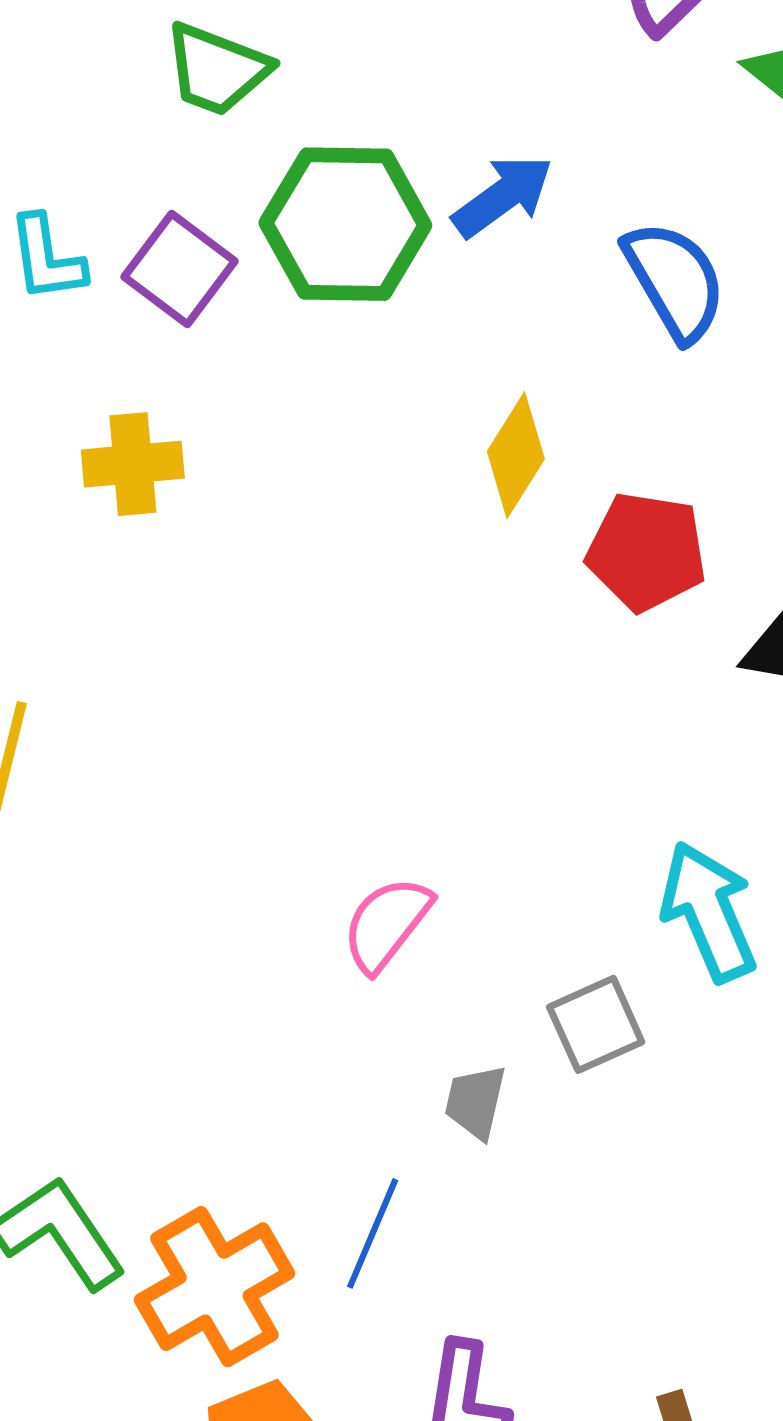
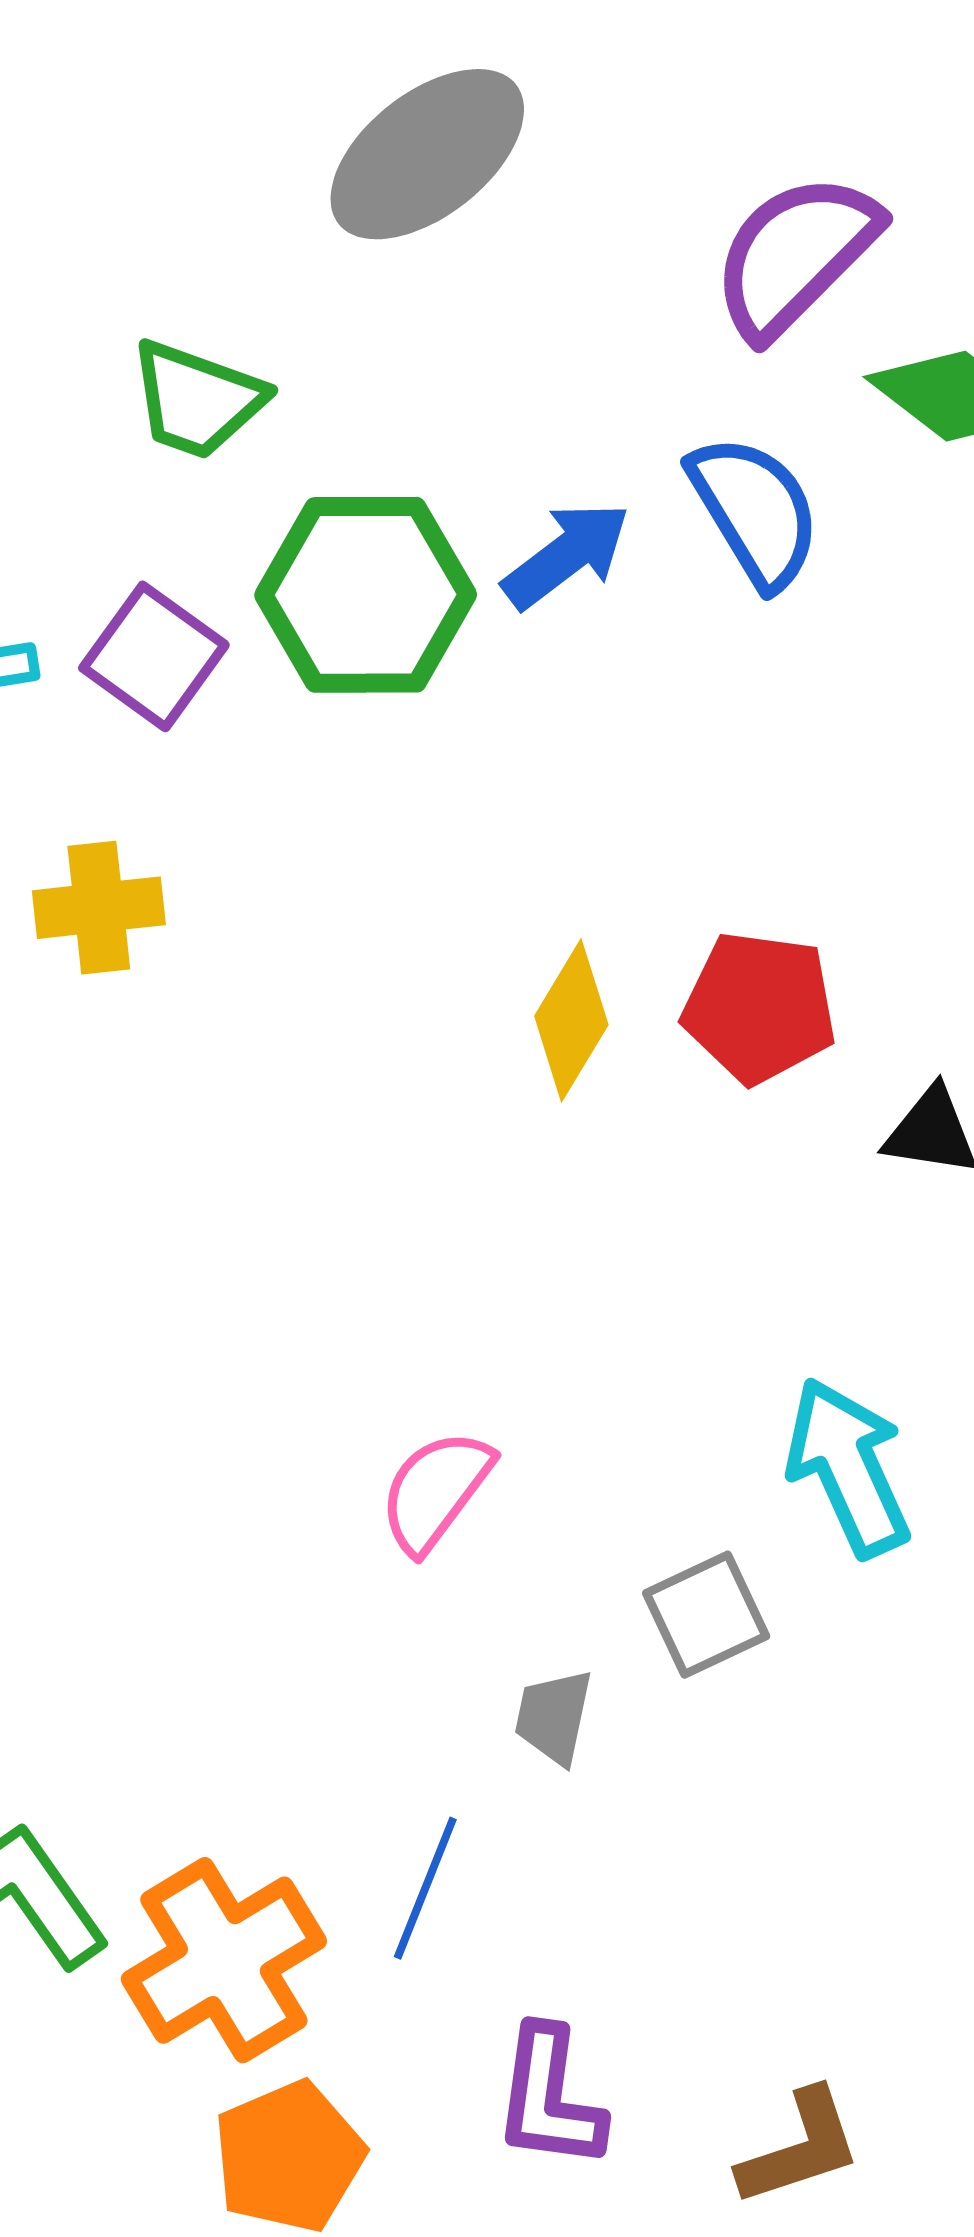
blue semicircle: (675, 281) -> (755, 511), moved
yellow diamond: (516, 455) -> (571, 1020), moved

